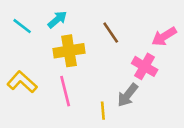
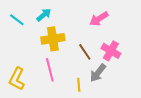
brown line: (111, 33) -> (85, 52), moved
pink arrow: (164, 36) -> (99, 19), moved
yellow L-shape: (22, 82) -> (17, 79), moved, turned -105

